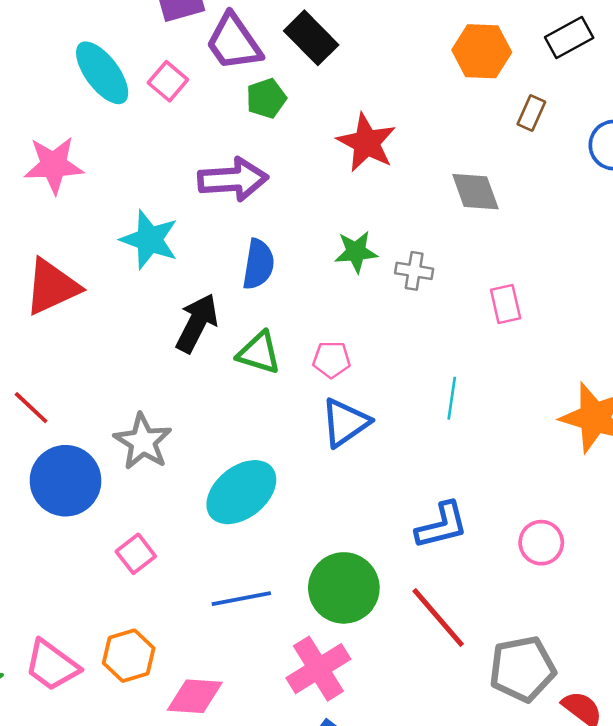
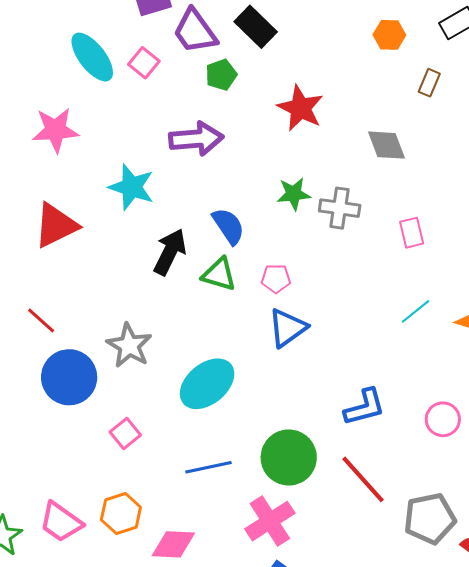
orange hexagon: (482, 51) -> (389, 35), size x0.7
blue semicircle: (258, 264) -> (228, 226), moved, turned -42
gray cross: (414, 271) -> (340, 208), size x1.4
cyan line: (452, 398) -> (415, 311), moved, turned 44

